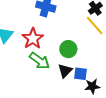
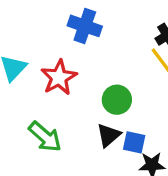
green arrow: (40, 61) -> (45, 137), moved

